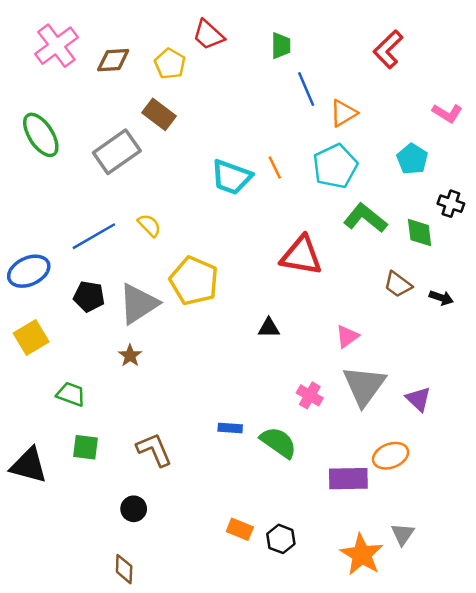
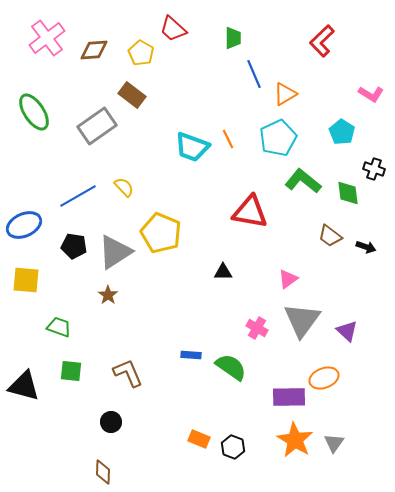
yellow square: (31, 338) -> (26, 280), turned 36
orange star: (362, 555) -> (295, 440), moved

